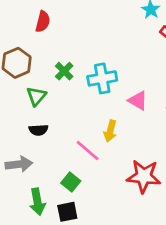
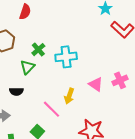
green triangle: (36, 96) -> (28, 67), moved
pink triangle: (138, 101) -> (96, 84), moved

